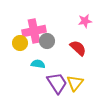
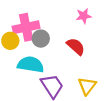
cyan semicircle: (38, 64) -> (31, 64), size x1.6
yellow triangle: (75, 83) -> (87, 86), moved

